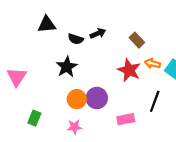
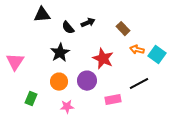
black semicircle: (76, 39) -> (68, 28), turned 32
red star: (129, 70) -> (103, 59), moved
orange circle: (77, 99) -> (59, 82), moved
black line: (155, 101) -> (139, 84), turned 42

